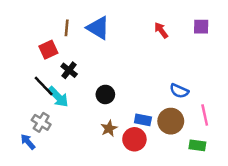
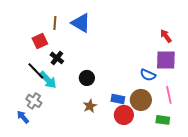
purple square: (201, 27) -> (166, 60), moved, size x1.5
red arrow: (161, 30) -> (166, 36), moved
red circle: (134, 139) -> (124, 115), moved

